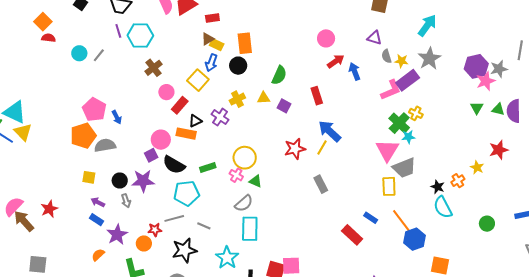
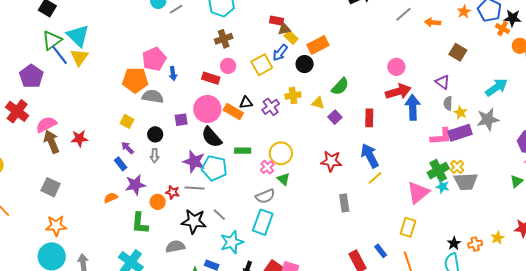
red rectangle: (212, 18) -> (277, 21), moved
orange rectangle: (245, 43) -> (318, 45), turned 50
red arrow: (336, 61) -> (398, 92), size x1.4
blue arrow: (355, 71) -> (413, 107), size x1.4
red rectangle: (180, 105) -> (211, 78), moved, turned 48
pink circle: (161, 140) -> (207, 109), size x1.4
yellow line: (322, 147) -> (375, 178), moved
purple square: (151, 155) -> (181, 120), moved
gray trapezoid: (404, 168) -> (466, 182), moved
purple star: (143, 181) -> (194, 162), moved
gray line: (204, 226) -> (219, 215), moved

